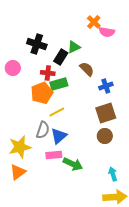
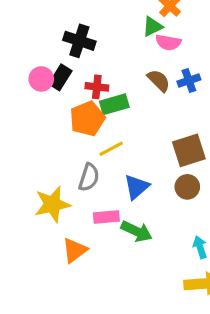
pink semicircle: (107, 32) -> (168, 42), moved
green triangle: (74, 47) -> (152, 27), moved
black rectangle: (61, 57) -> (60, 77), moved
blue cross: (106, 86) -> (189, 81), moved
blue triangle: (59, 136) -> (137, 187), moved
orange triangle: (18, 172) -> (75, 250), moved

